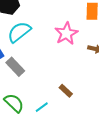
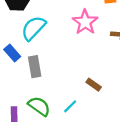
gray rectangle: (15, 67) -> (35, 67), turned 42

